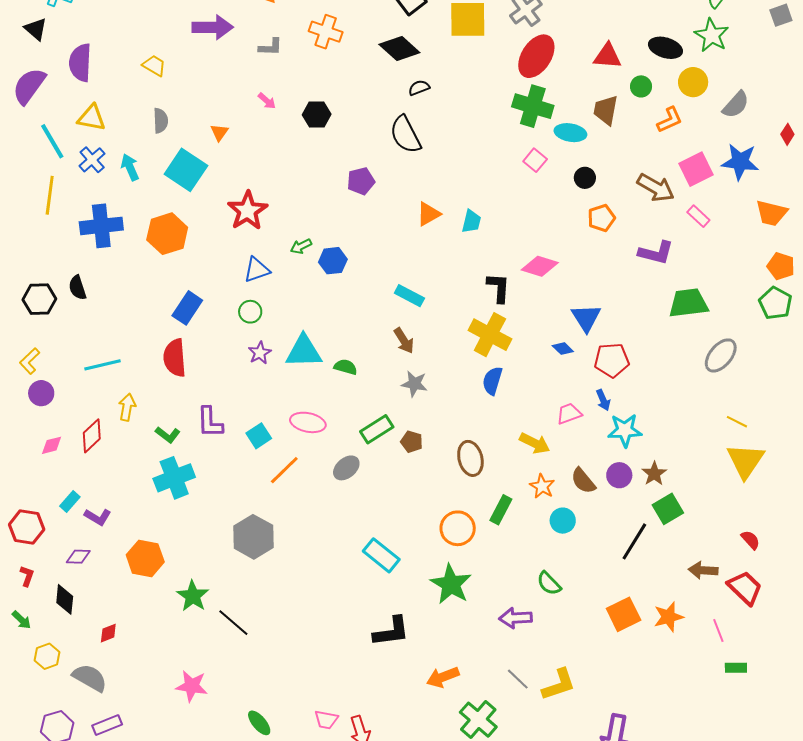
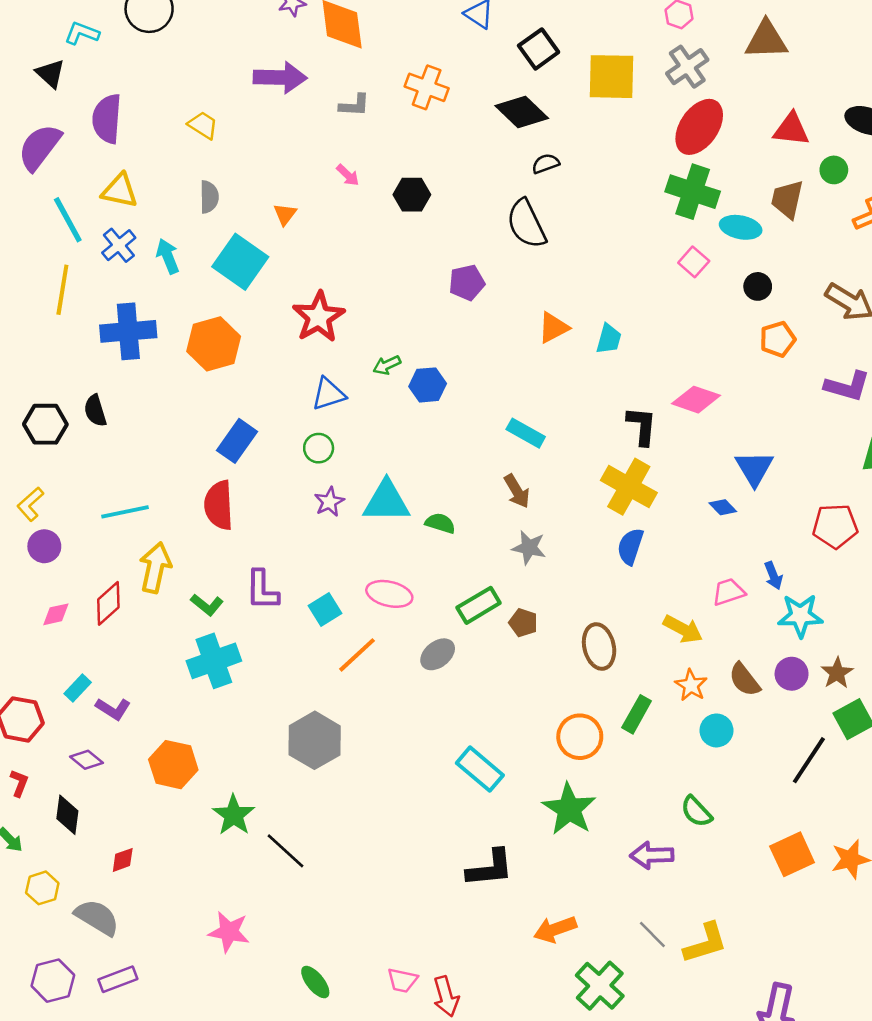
red pentagon: (612, 360) -> (835, 526), moved
yellow arrow: (127, 407) -> (155, 568), size x1.4
purple diamond: (78, 557) -> (86, 760), turned 35

